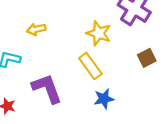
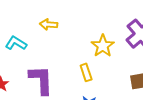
yellow rectangle: (90, 66) -> (86, 72), size x0.7

